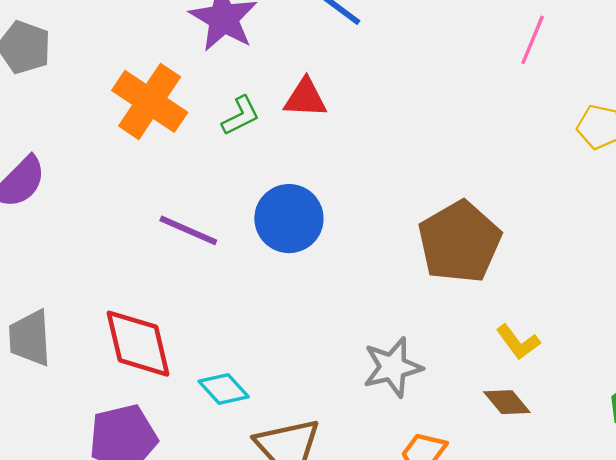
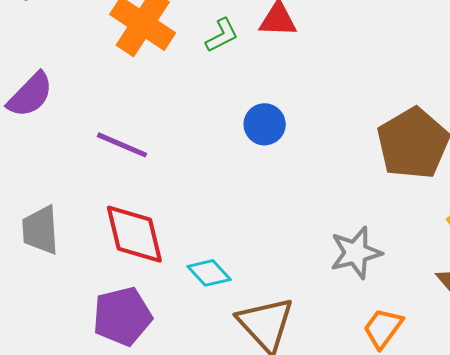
blue circle: (289, 219) -> (265, 124), size x0.7
purple line: (188, 230) -> (122, 145), moved

